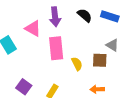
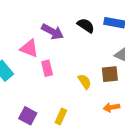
purple arrow: (55, 17) -> (52, 32), turned -48
pink rectangle: (56, 48) -> (47, 68), moved, size x0.6

